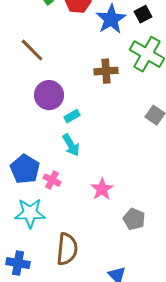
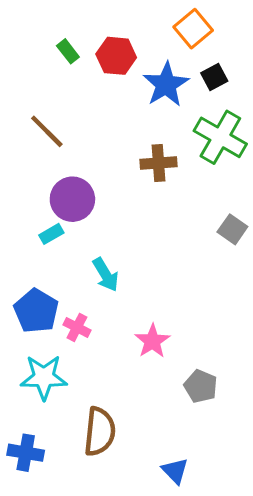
cyan rectangle: (72, 116) -> (51, 234), moved

